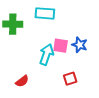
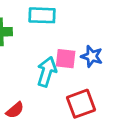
red square: (70, 79) -> (81, 104), size x1.5

